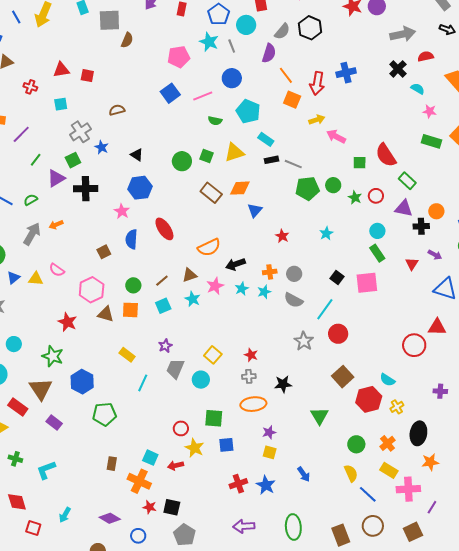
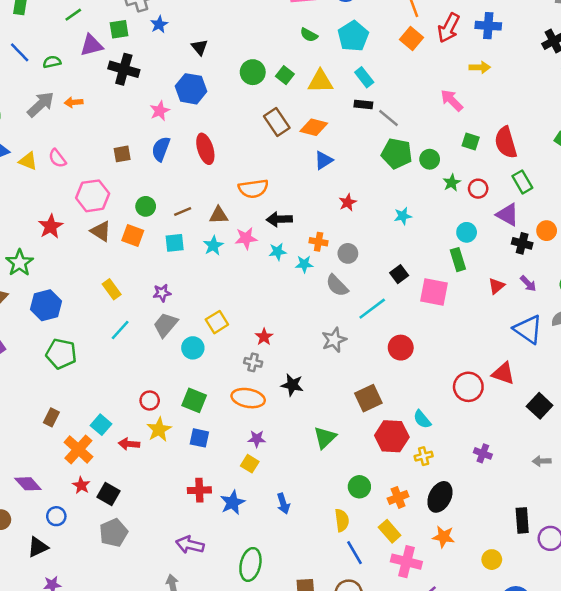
yellow arrow: (317, 120) -> (480, 67), moved
red circle: (338, 334) -> (401, 348), moved

